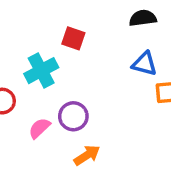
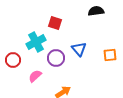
blue triangle: (144, 64) -> (79, 49), moved, turned 35
purple circle: (73, 116) -> (56, 58), moved

